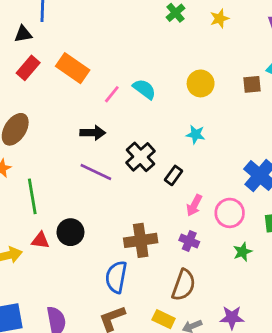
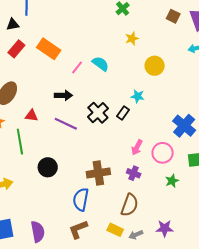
yellow star: (219, 19) -> (132, 39), moved
yellow circle: (201, 83) -> (155, 66), moved
brown square: (252, 84) -> (173, 16), moved, turned 32
black rectangle: (173, 175) -> (123, 113), moved
red triangle: (40, 240) -> (31, 116), moved

